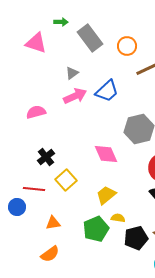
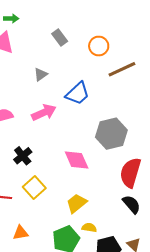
green arrow: (61, 22) -> (11, 19), moved
gray rectangle: (90, 38) -> (60, 38), size x0.6
pink arrow: (75, 96) -> (44, 113), moved
black cross: (46, 157) -> (23, 156), moved

